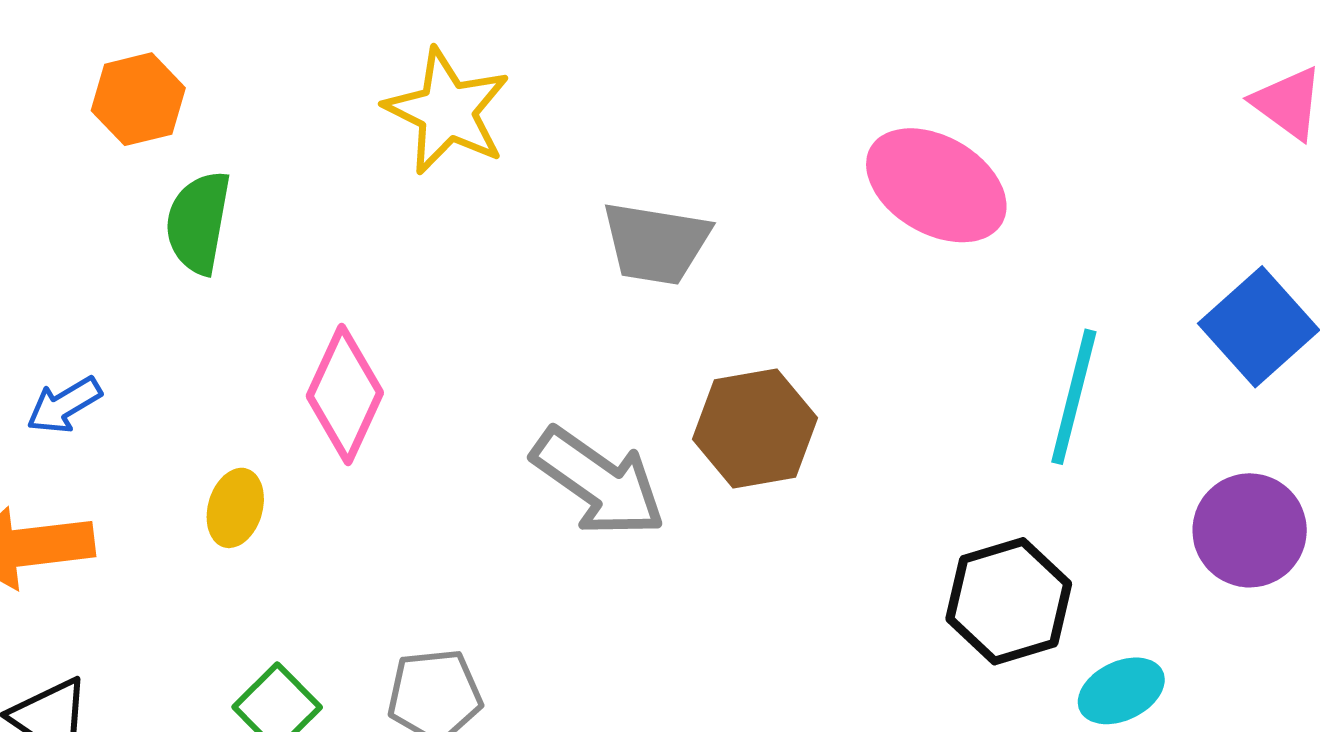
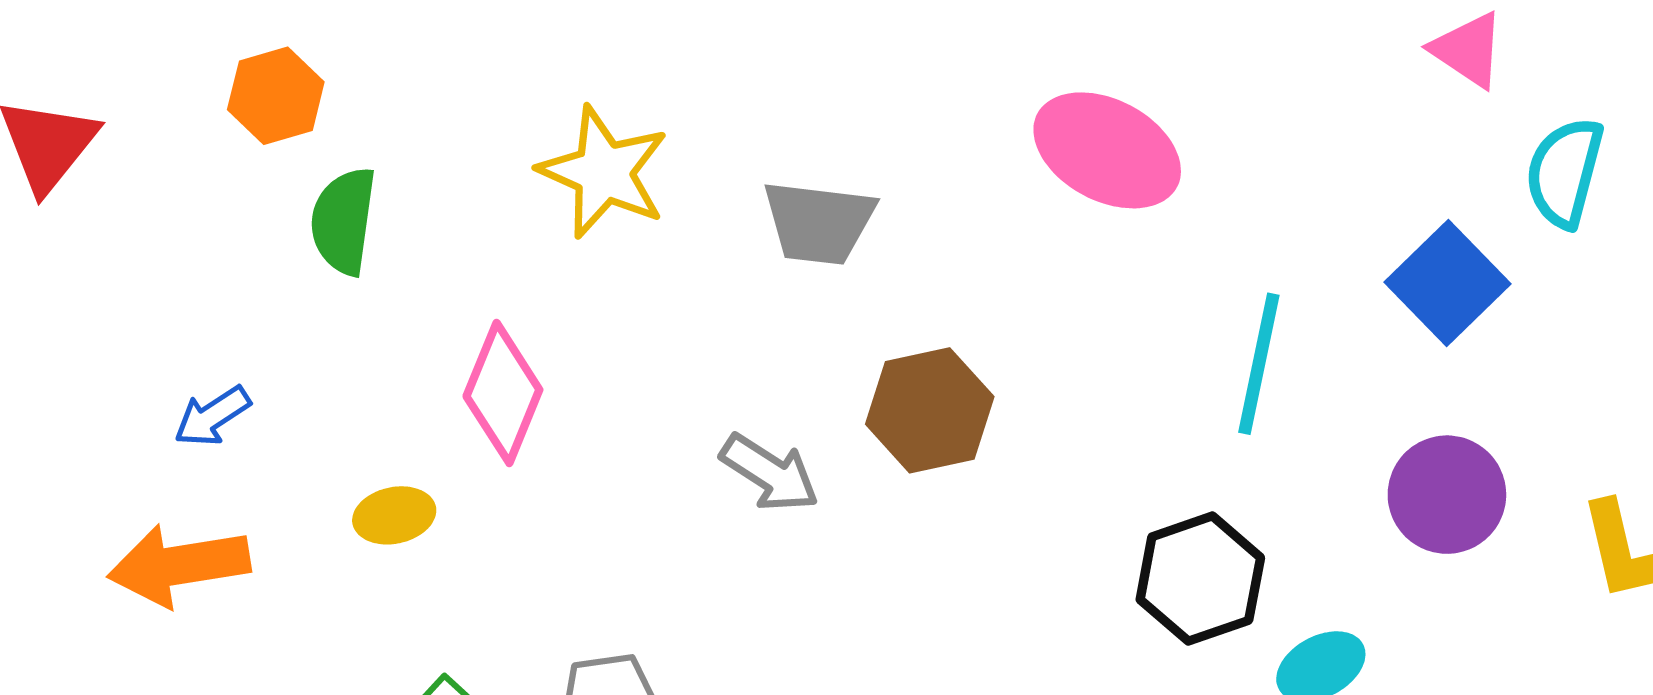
yellow star: (447, 111) -> (604, 172), moved
gray arrow: (598, 482) -> (770, 473), size x0.7
yellow ellipse: (235, 508) -> (394, 515), turned 64

